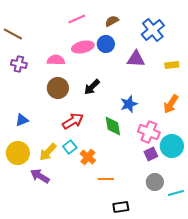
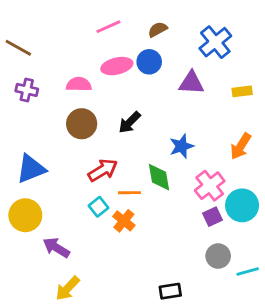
blue triangle: (22, 120) -> (31, 169), size x1.6
pink cross: (149, 132) -> (210, 186), turned 30
yellow arrow: (48, 152) -> (68, 288), moved
orange line: (106, 179) -> (129, 193), moved

